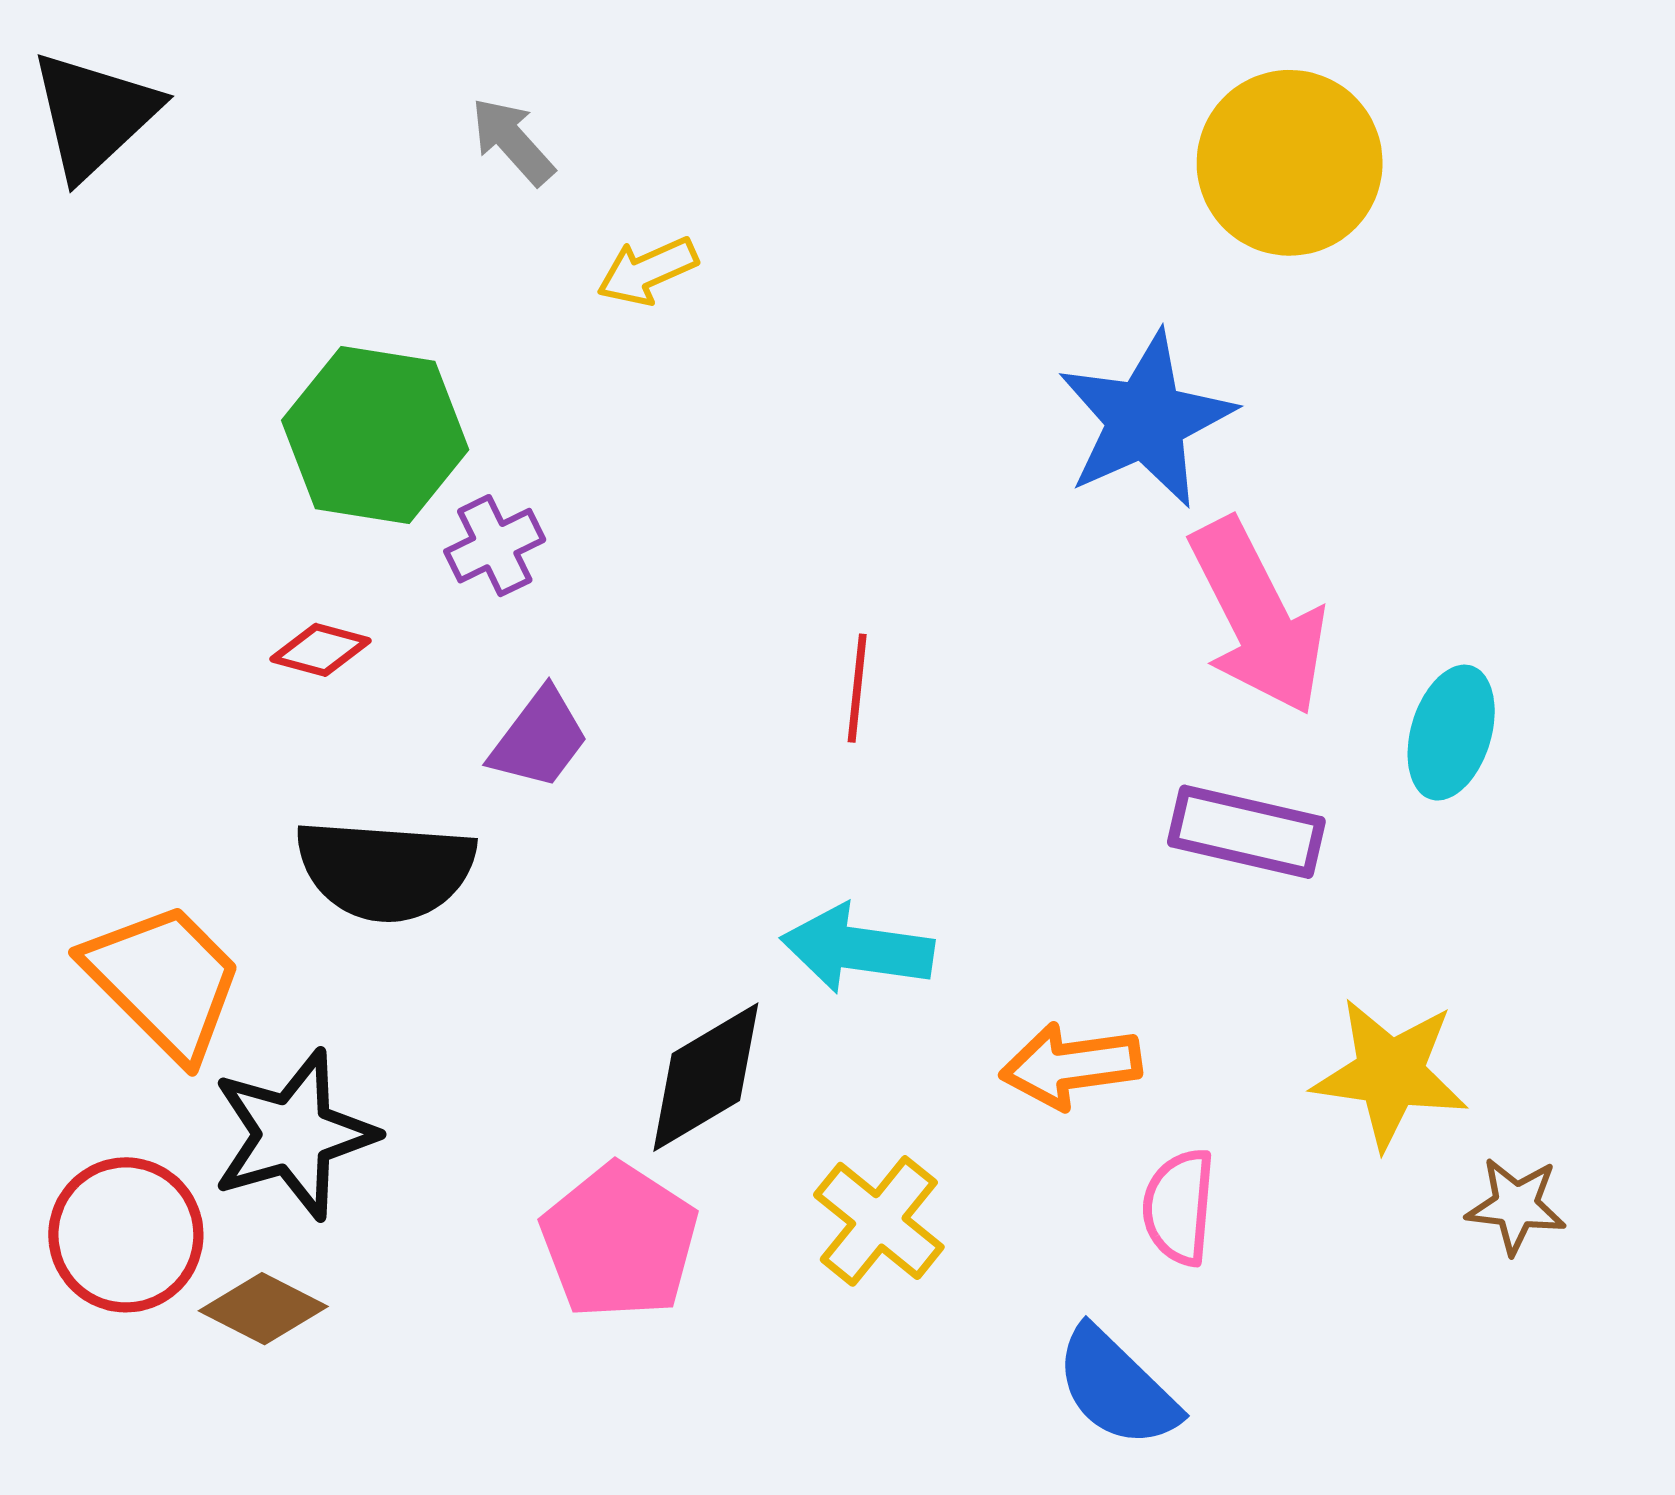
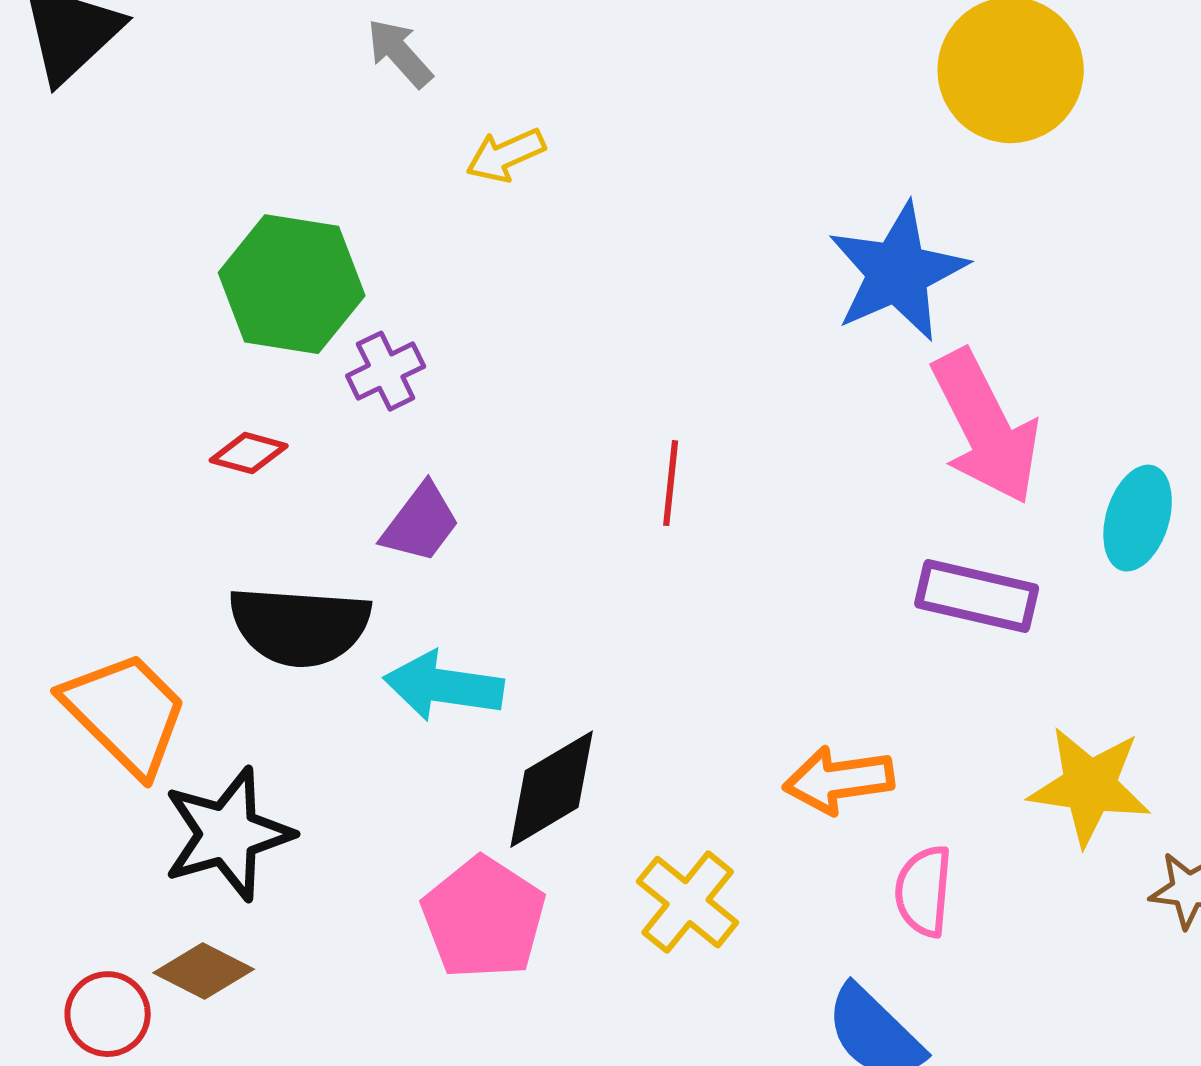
cyan arrow: (857, 949) -> (444, 686), moved
red circle: (126, 1235) -> (108, 1014), moved, size x0.7

